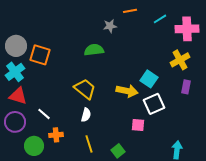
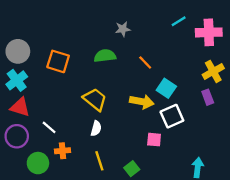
orange line: (130, 11) -> (145, 63), moved, turned 56
orange square: (40, 55) -> (58, 61), moved
yellow cross: (180, 60) -> (213, 71), moved
purple rectangle: (186, 87) -> (208, 97), turned -32

